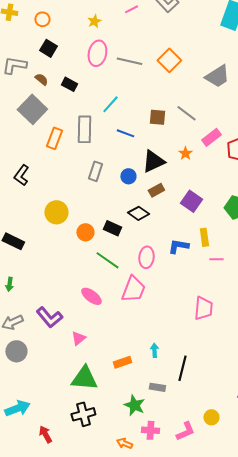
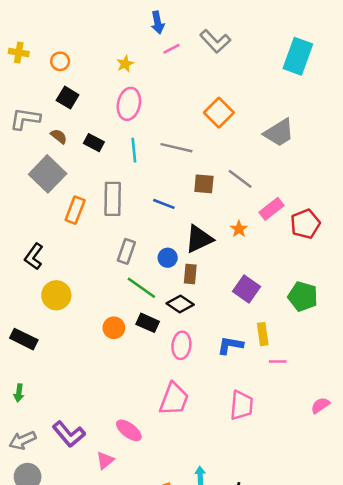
gray line: (129, 61) -> (176, 148), moved
cyan line: (110, 104) -> (134, 150), moved, turned -48
brown rectangle: (156, 190) -> (190, 274), moved, turned -56
yellow circle: (56, 212) -> (56, 295), moved
pink ellipse: (146, 257) -> (181, 345), moved
green line: (107, 260) -> (141, 288), moved
pink ellipse: (91, 296) -> (129, 430), moved
pink trapezoid: (203, 308) -> (241, 405), moved

